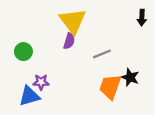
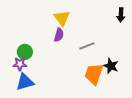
yellow triangle: (73, 21) -> (62, 18), size x0.7
green circle: (23, 52) -> (25, 52), moved
purple star: (41, 82) -> (20, 64), moved

